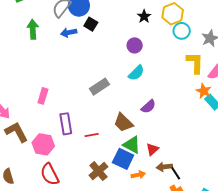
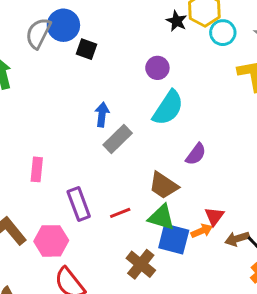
black star: (144, 16) -> (177, 21), moved
blue arrow: (69, 33) -> (102, 114), moved, turned 119
cyan semicircle: (136, 73) -> (168, 108), size x1.4
green triangle: (132, 145) -> (161, 217), moved
orange arrow: (138, 175) -> (202, 231), moved

